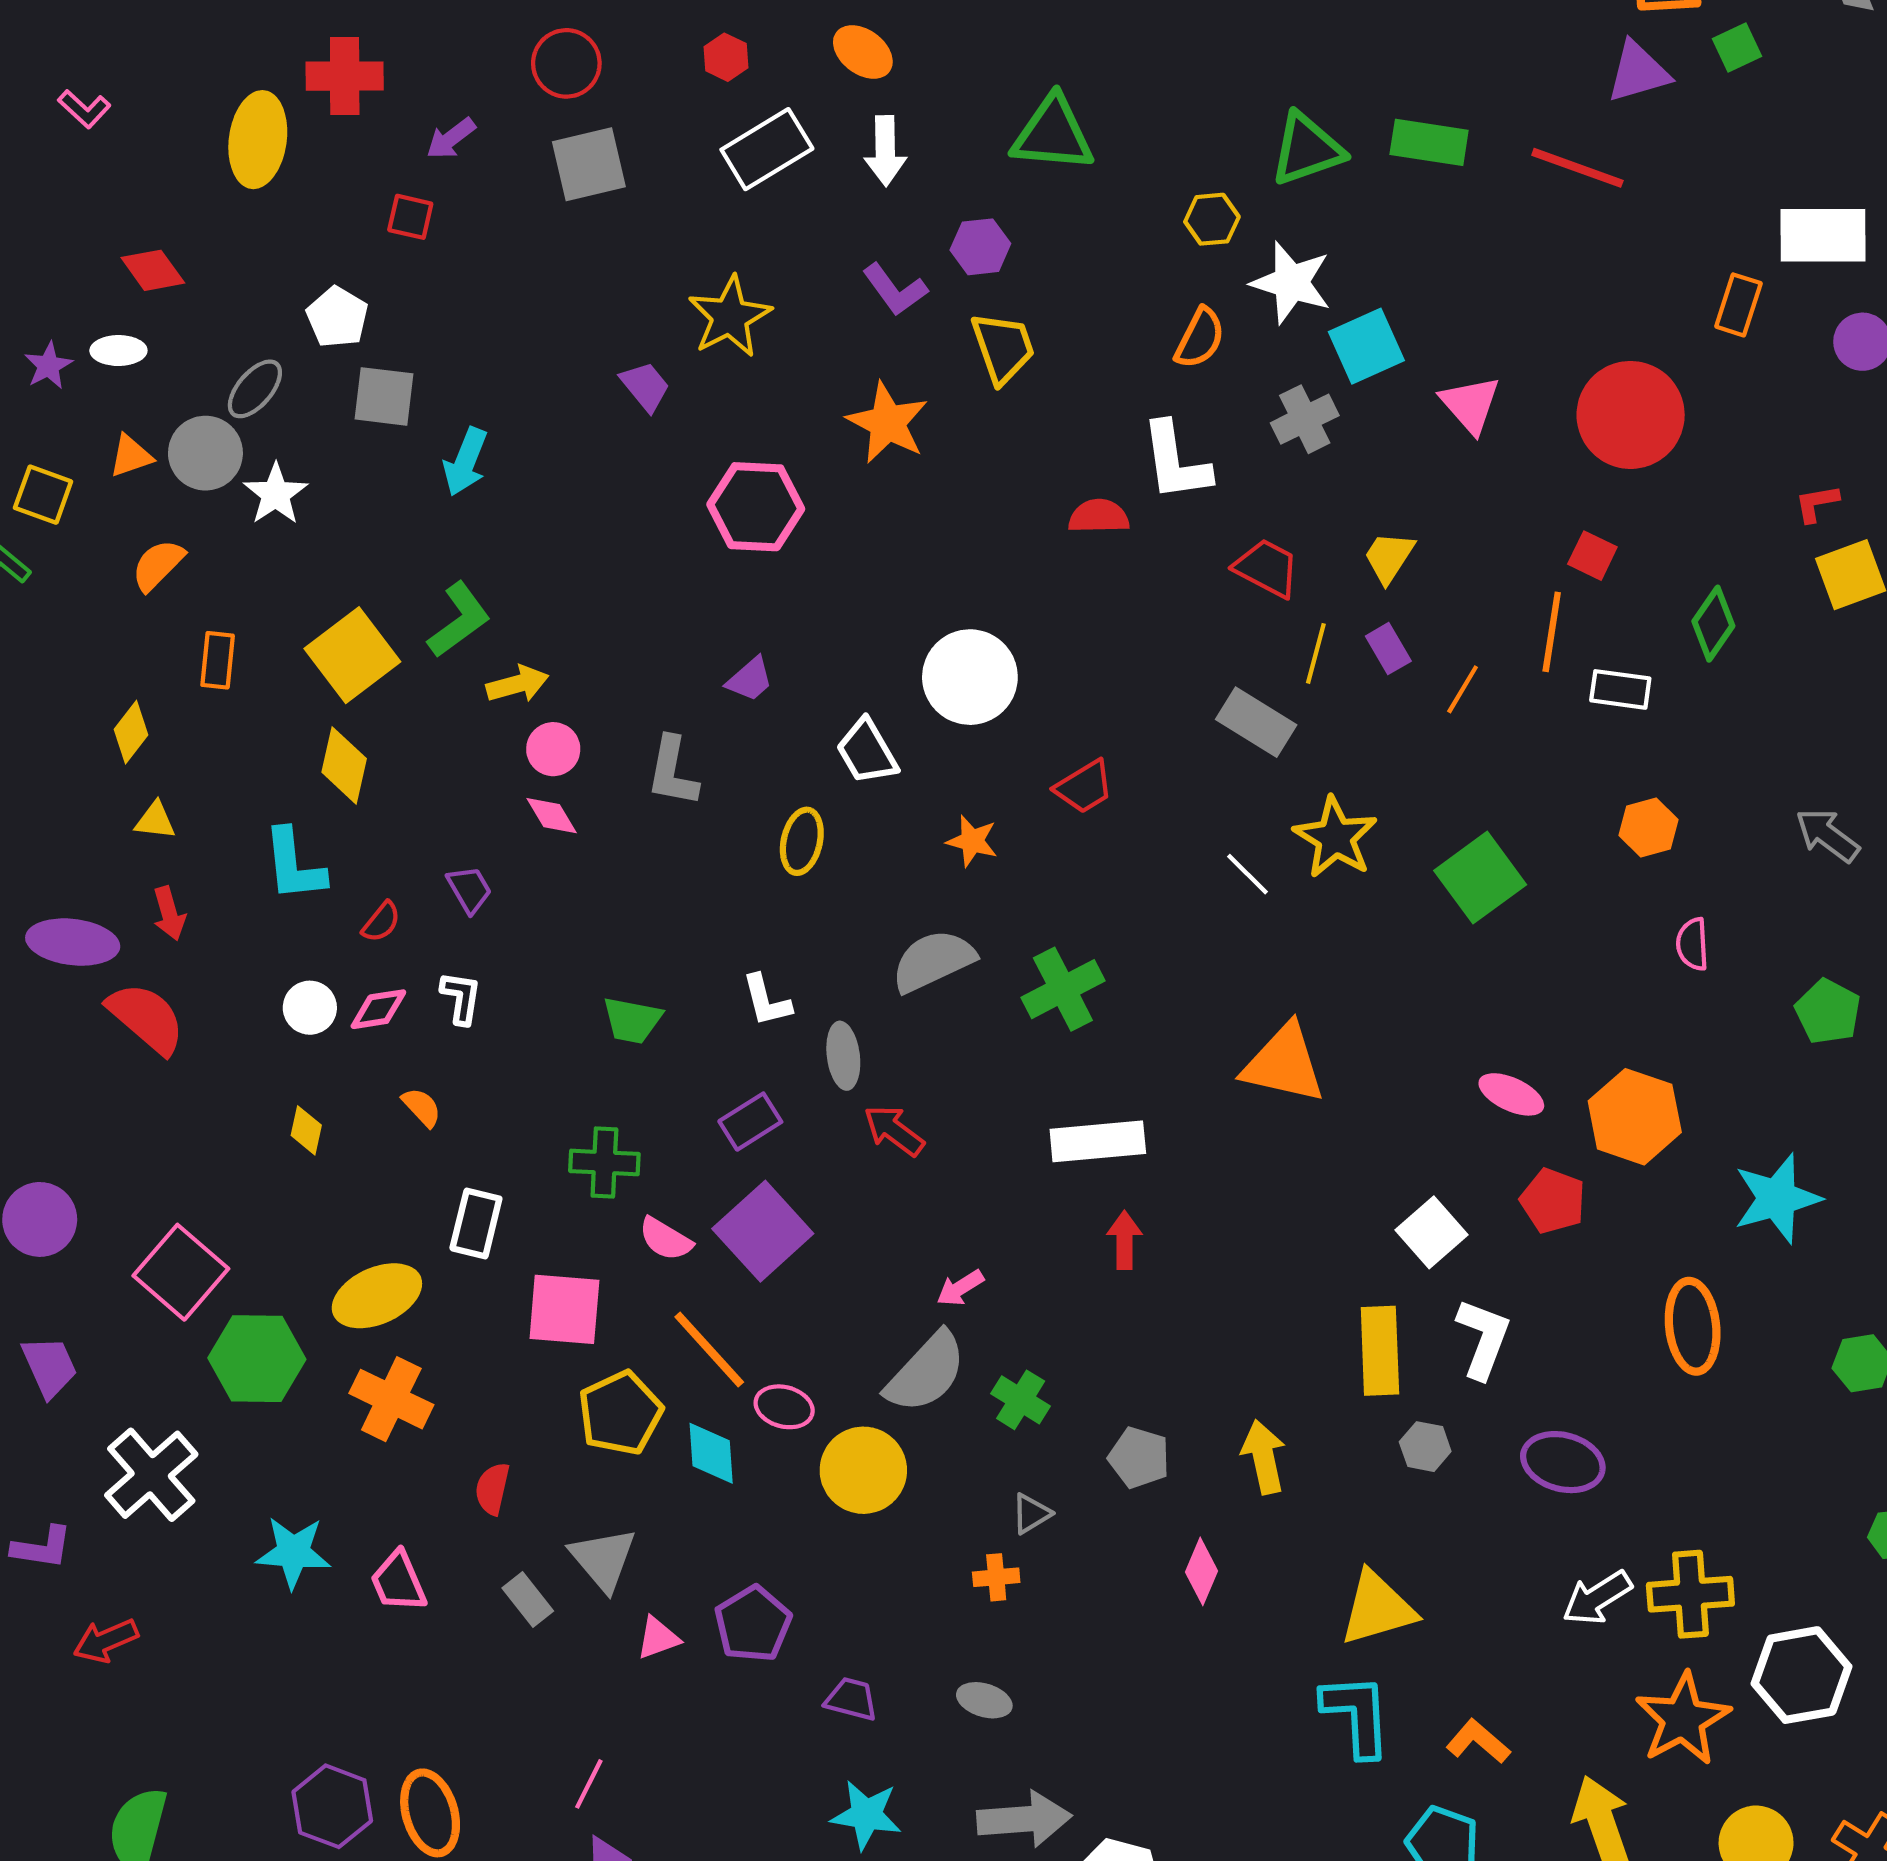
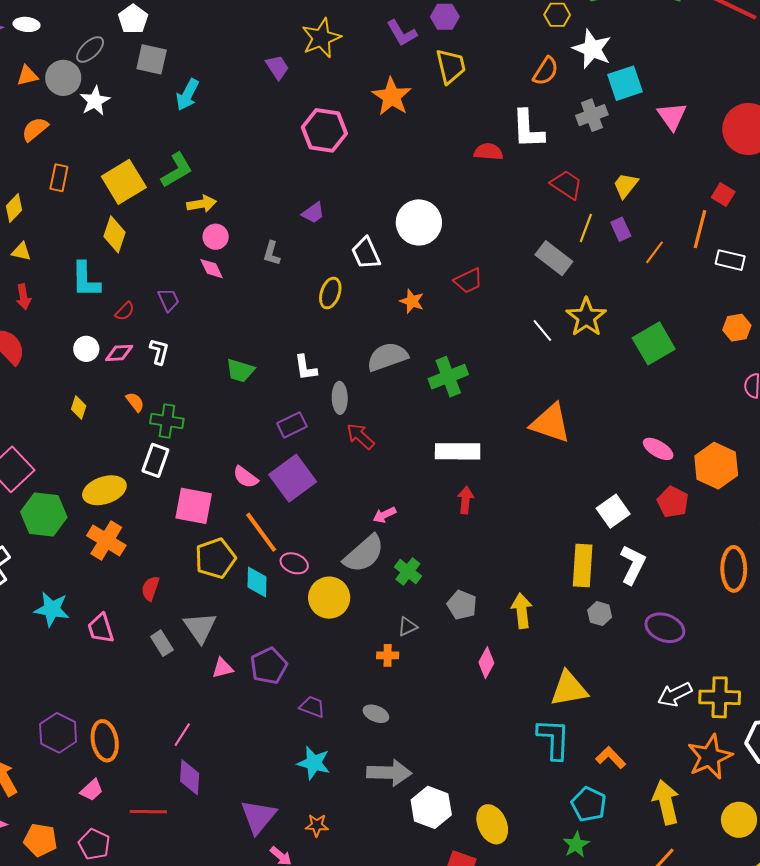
gray L-shape: (672, 772) -> (272, 253), size x0.7
green cross: (604, 1162) -> (167, 421), moved

